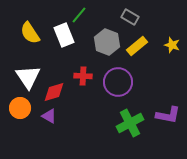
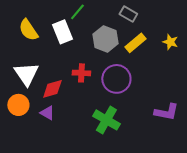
green cross: (130, 123) -> (106, 120), moved, turned -32

